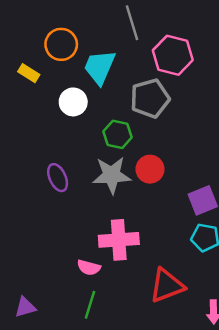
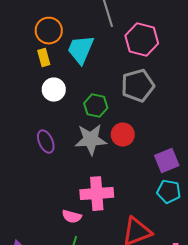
yellow rectangle: (29, 73) -> (44, 58), moved, turned 42
gray pentagon: (150, 98) -> (138, 86), moved
white circle: (73, 102) -> (54, 90), moved

